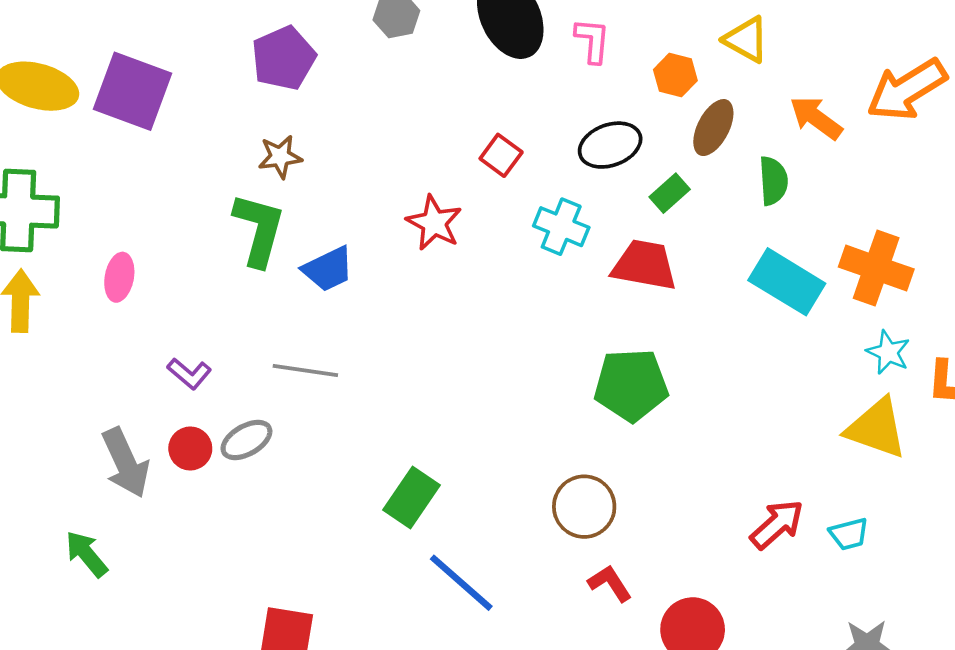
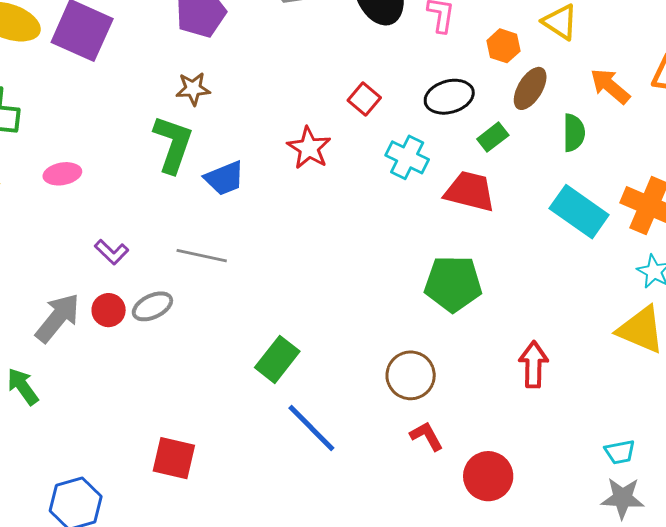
pink ellipse: (119, 277) -> (62, 174), turned 66
gray arrow: (126, 463) -> (58, 318), turned -120
red arrow: (777, 524) -> (533, 364), moved, turned -51
cyan trapezoid: (849, 534) -> (620, 452), moved

